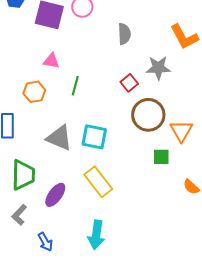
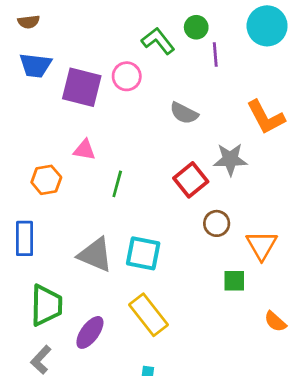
gray semicircle: (124, 34) -> (184, 113), turned 120
red square: (129, 83) -> (191, 180), size x1.4
orange hexagon: (34, 92) -> (46, 180), moved
brown circle: (148, 115) -> (217, 223), size x0.6

